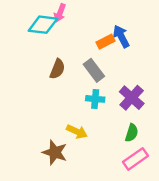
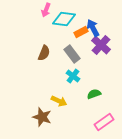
cyan diamond: (43, 25) -> (64, 19), moved
purple cross: (132, 98) -> (101, 45), moved
cyan cross: (95, 99) -> (73, 76), turned 32
green semicircle: (132, 133) -> (94, 94), moved, turned -128

